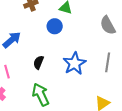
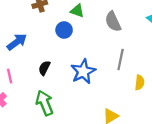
gray semicircle: (108, 25) -> (113, 22), moved
gray line: (108, 62) -> (121, 60), moved

